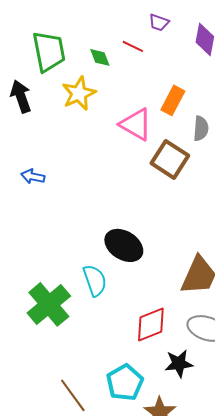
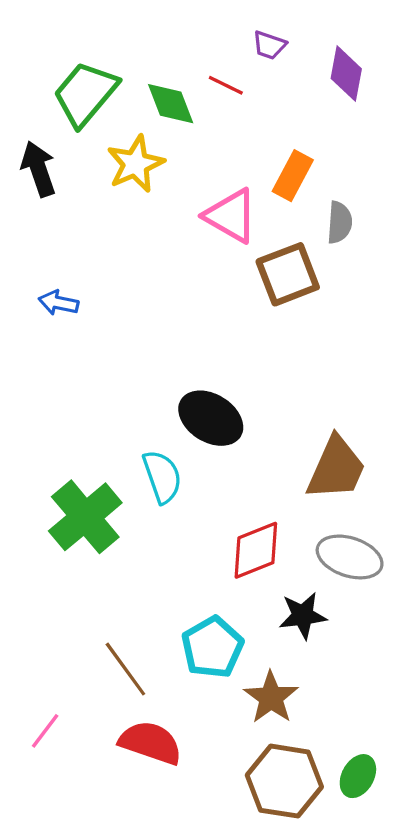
green trapezoid: (49, 51) -> (85, 94), turned -129
green diamond: (100, 57) -> (171, 104), size x1.4
brown square: (170, 159) -> (288, 274), turned 36

